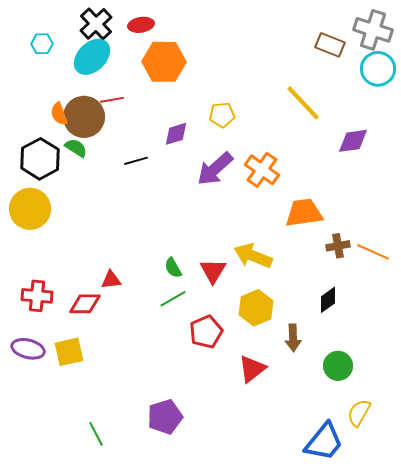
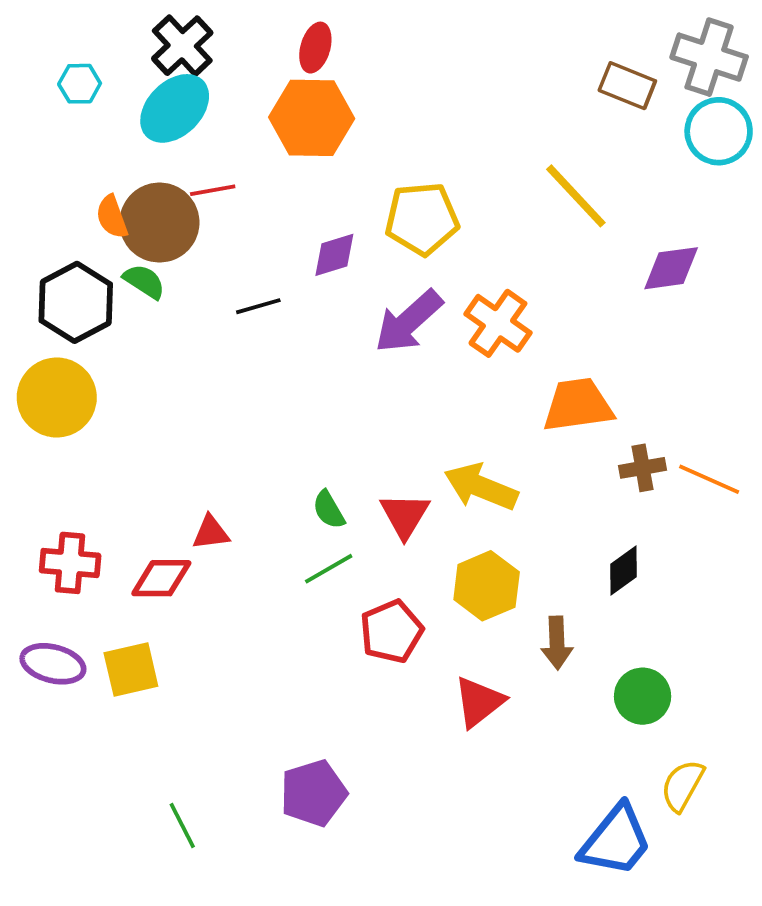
red ellipse: (141, 25) -> (315, 48), moved, turned -65
yellow pentagon: (222, 115) -> (422, 219), size x1.5

